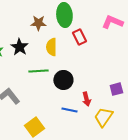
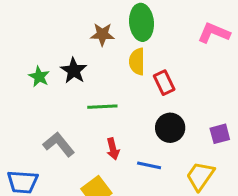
red rectangle: (79, 37) -> (164, 83), moved
yellow semicircle: (51, 47) -> (137, 62), moved
black circle: (63, 80) -> (170, 128), moved
red arrow: (86, 99) -> (113, 149), moved

